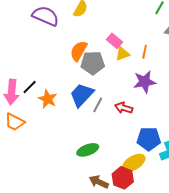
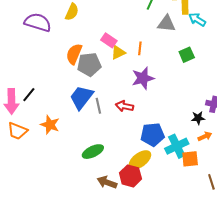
orange star: (48, 99) -> (50, 125), moved
gray line: (98, 105) -> (98, 106), turned -35

